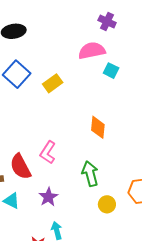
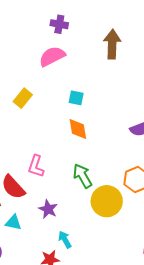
cyan square: (111, 71) -> (76, 98), moved
yellow circle: (107, 204) -> (107, 201), size x1.8

